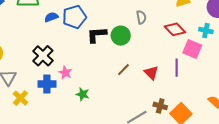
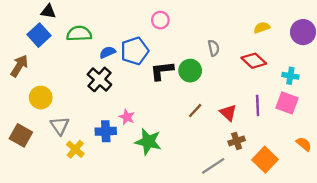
cyan cross: (206, 31) -> (290, 76), moved
pink square: (192, 49) -> (287, 103), moved
black cross: (43, 56) -> (99, 79), moved
green star: (83, 94) -> (148, 142), size x1.6
brown cross: (160, 106) -> (237, 141), moved, turned -32

